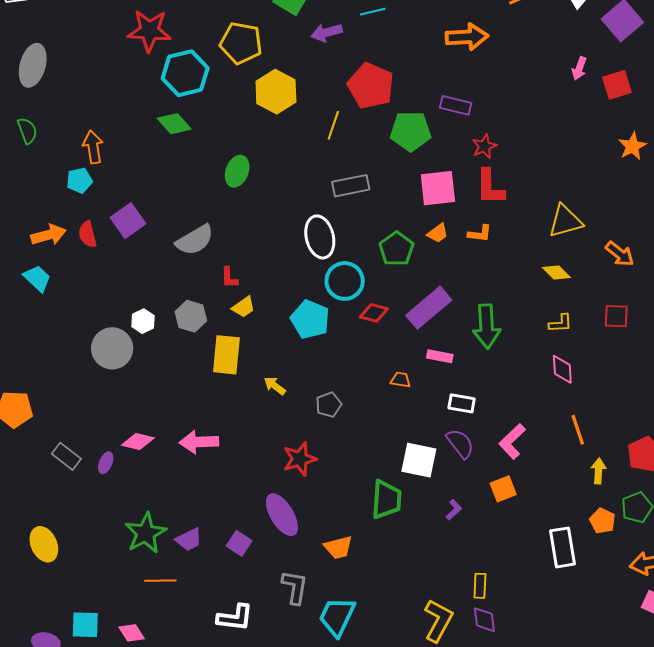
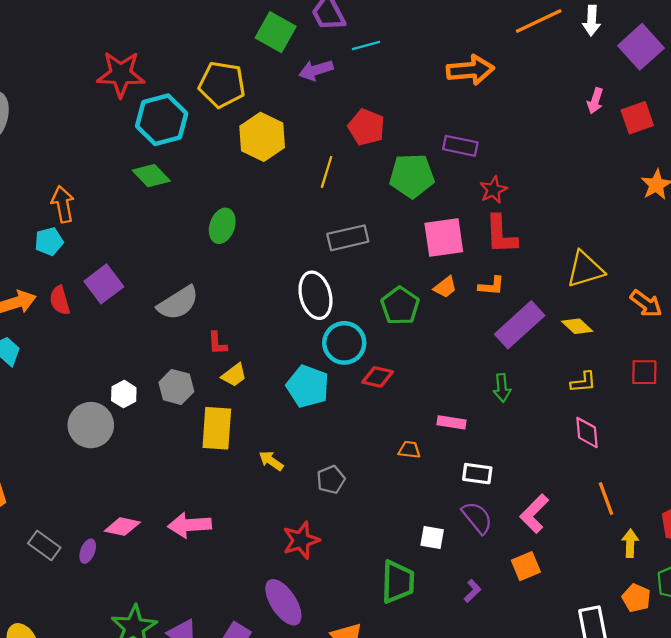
red pentagon: (371, 86) -> (366, 127), size x0.7
purple rectangle: (429, 308) -> (520, 325), moved
green arrow: (487, 326) -> (502, 388), size x0.6
white square: (419, 460) -> (432, 537), size x0.6

